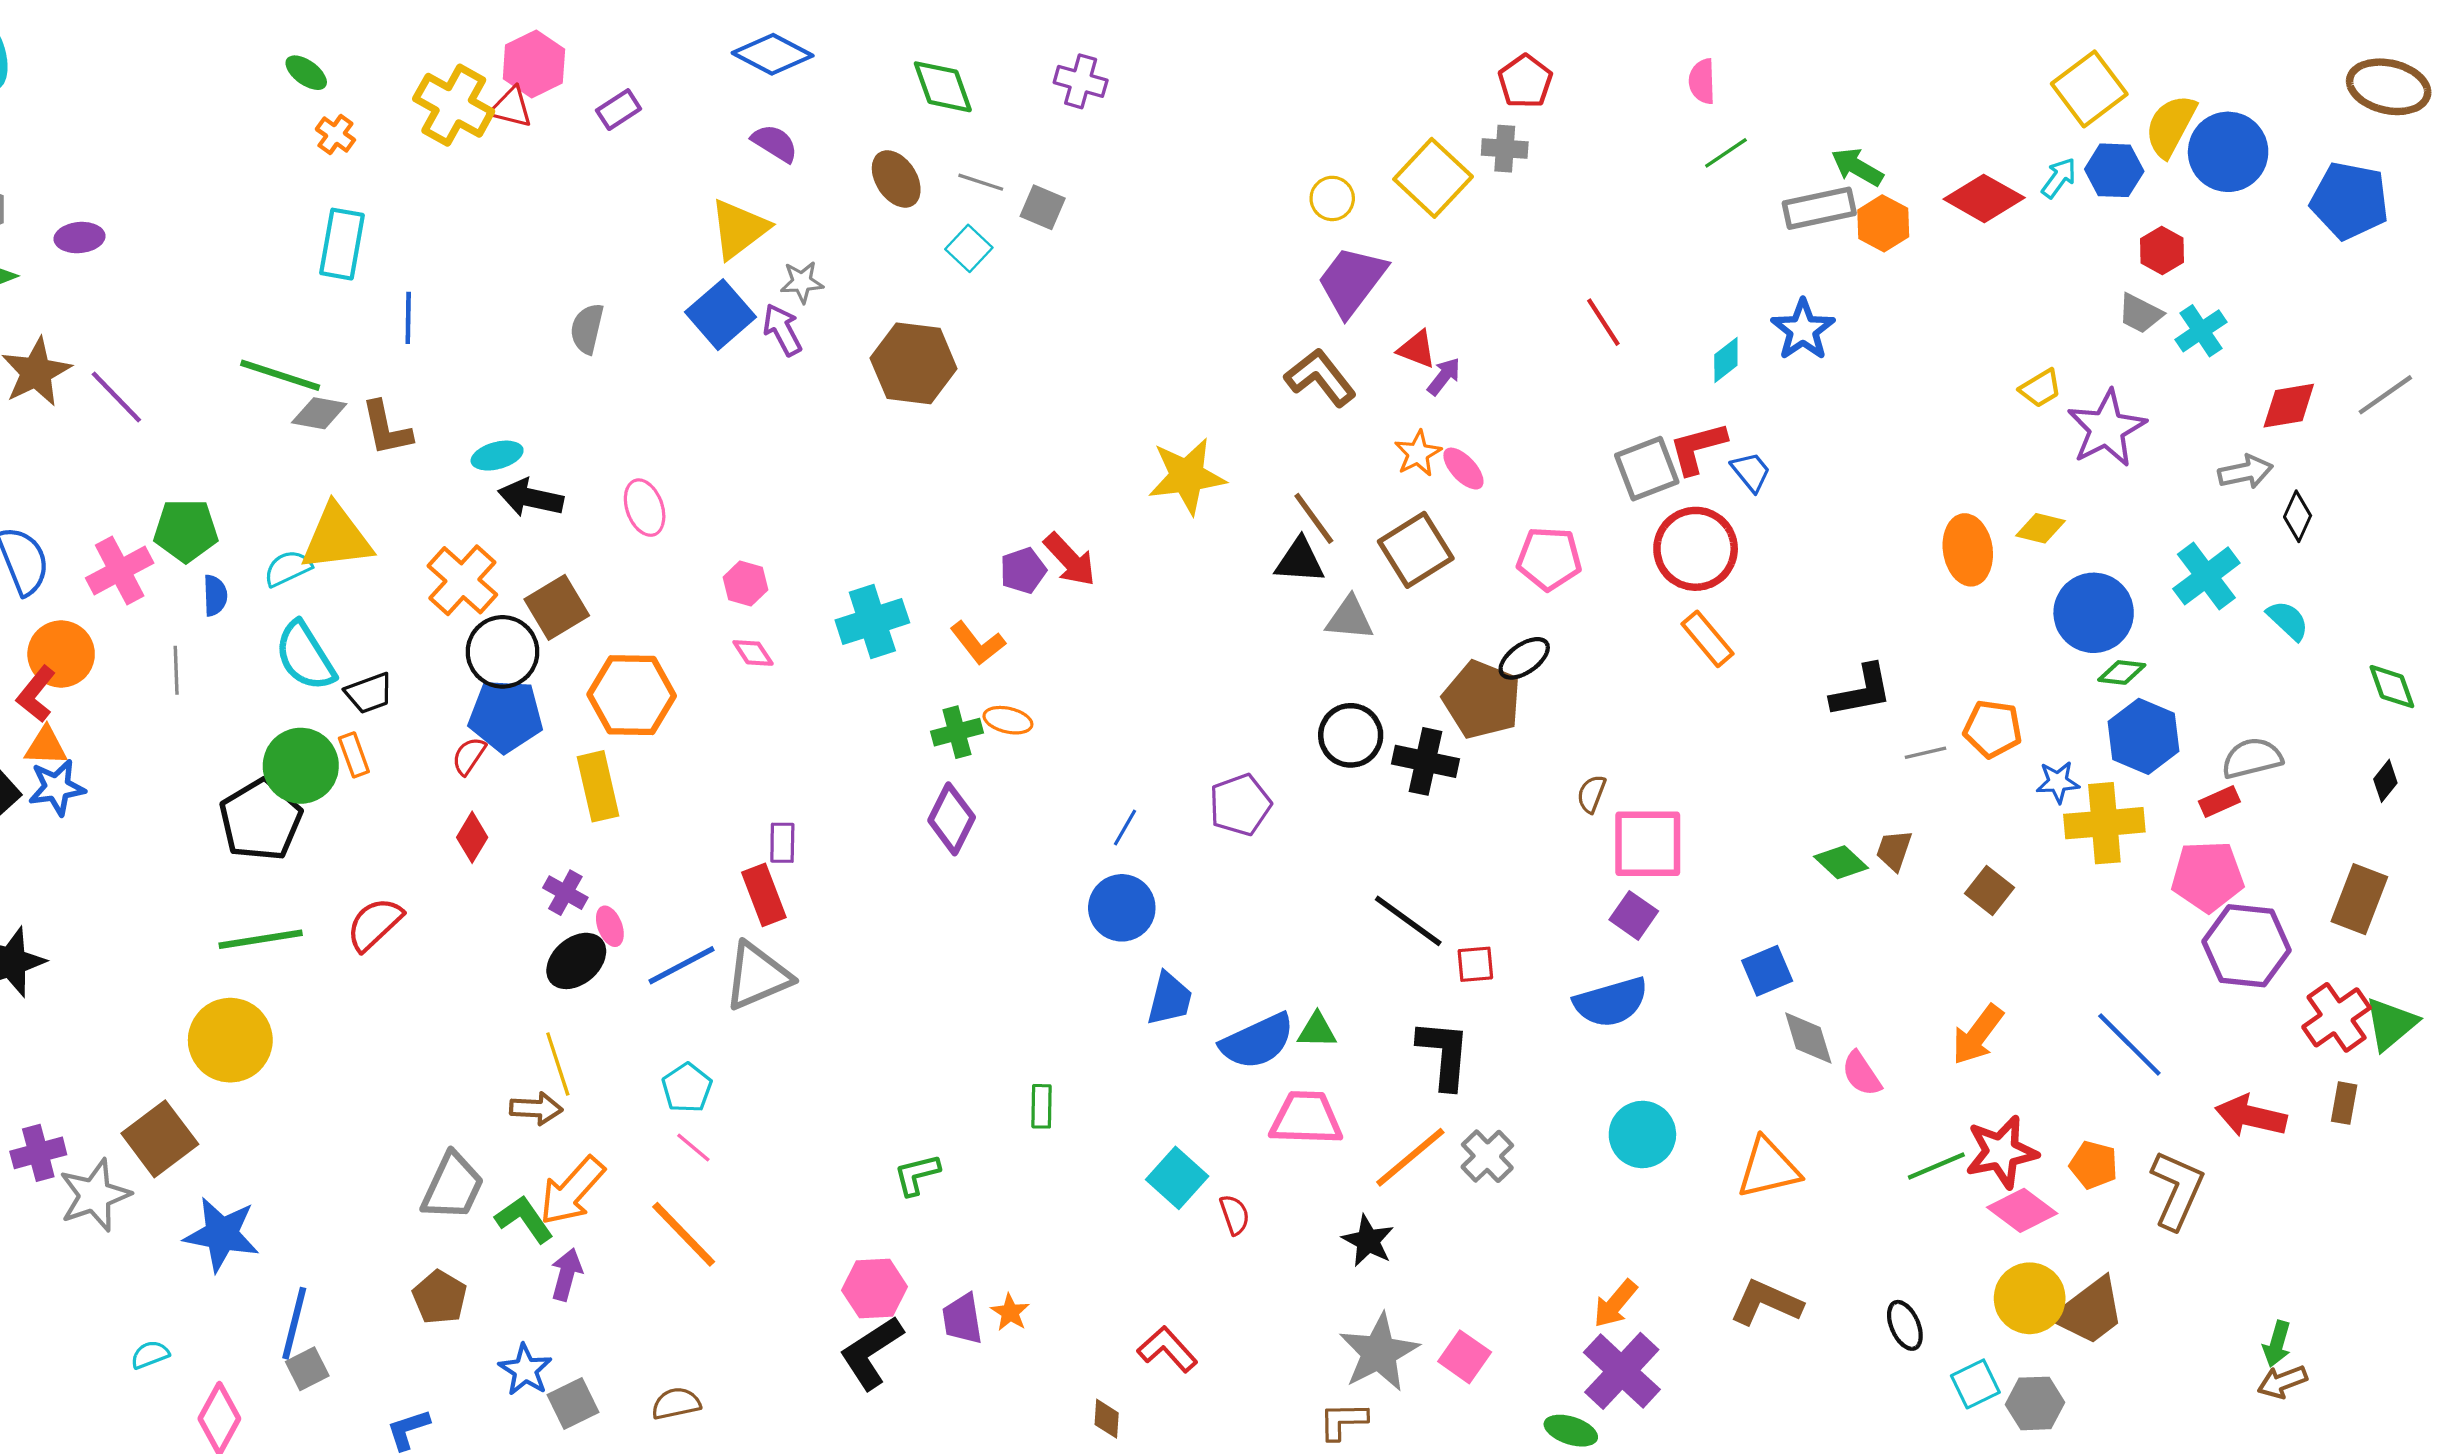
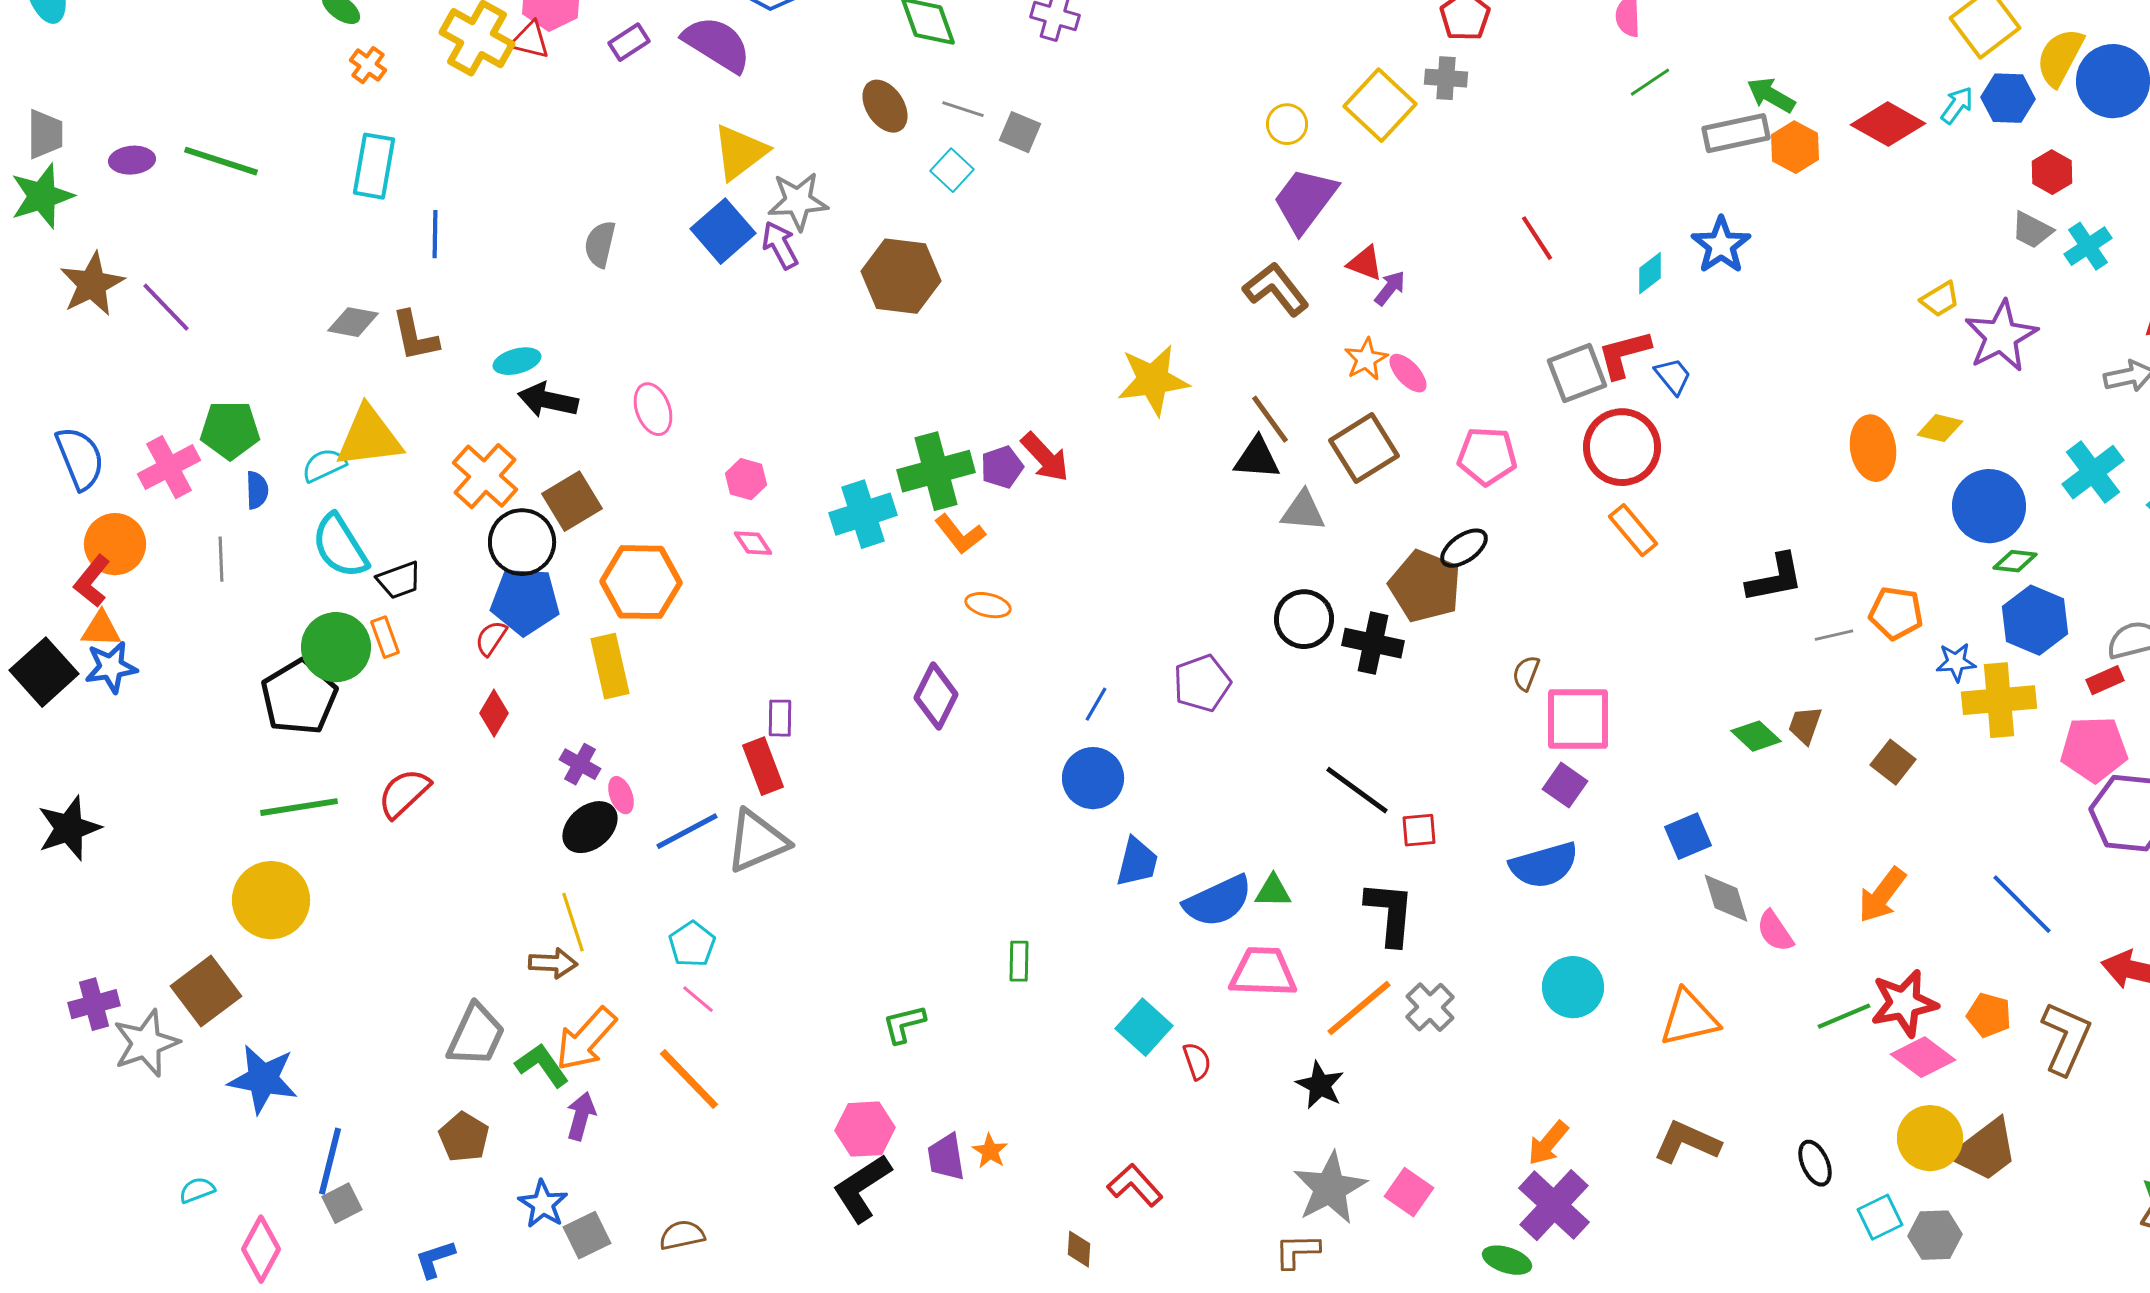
purple semicircle: (775, 143) -> (717, 44), moved, size x1.6
gray star: (802, 282) -> (798, 201), size x1.5
green line: (280, 375) -> (221, 161), moved
green cross: (957, 732) -> (936, 471), moved, size x1.6

